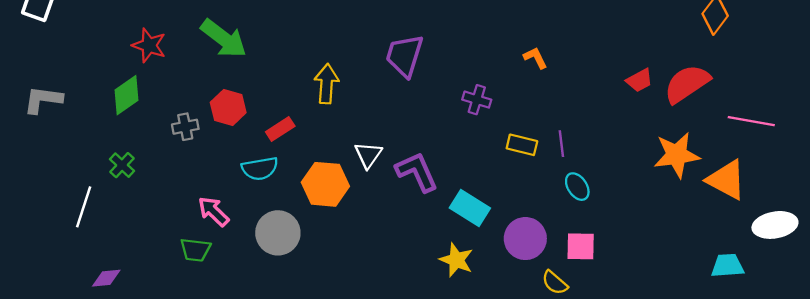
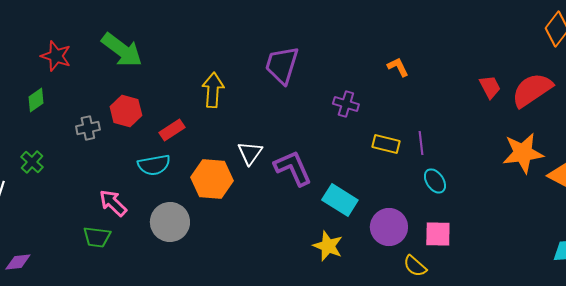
red trapezoid: (639, 80) -> (490, 87), turned -90
green diamond: (127, 95) -> (36, 100), size x0.7

